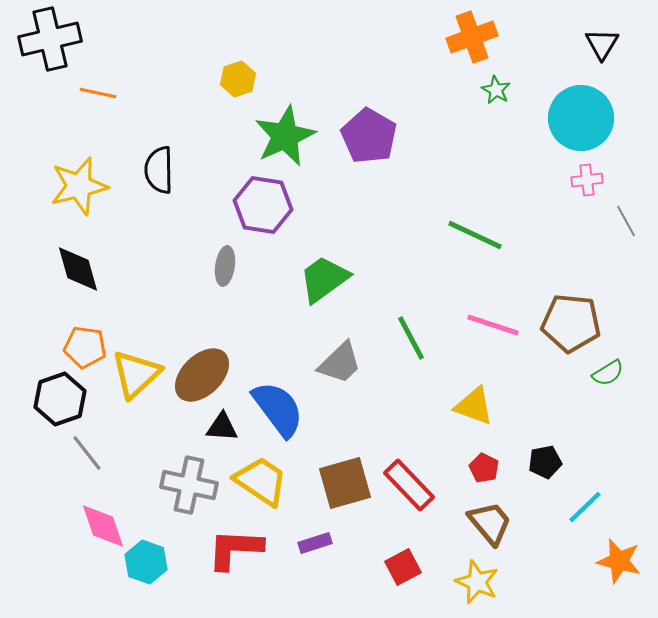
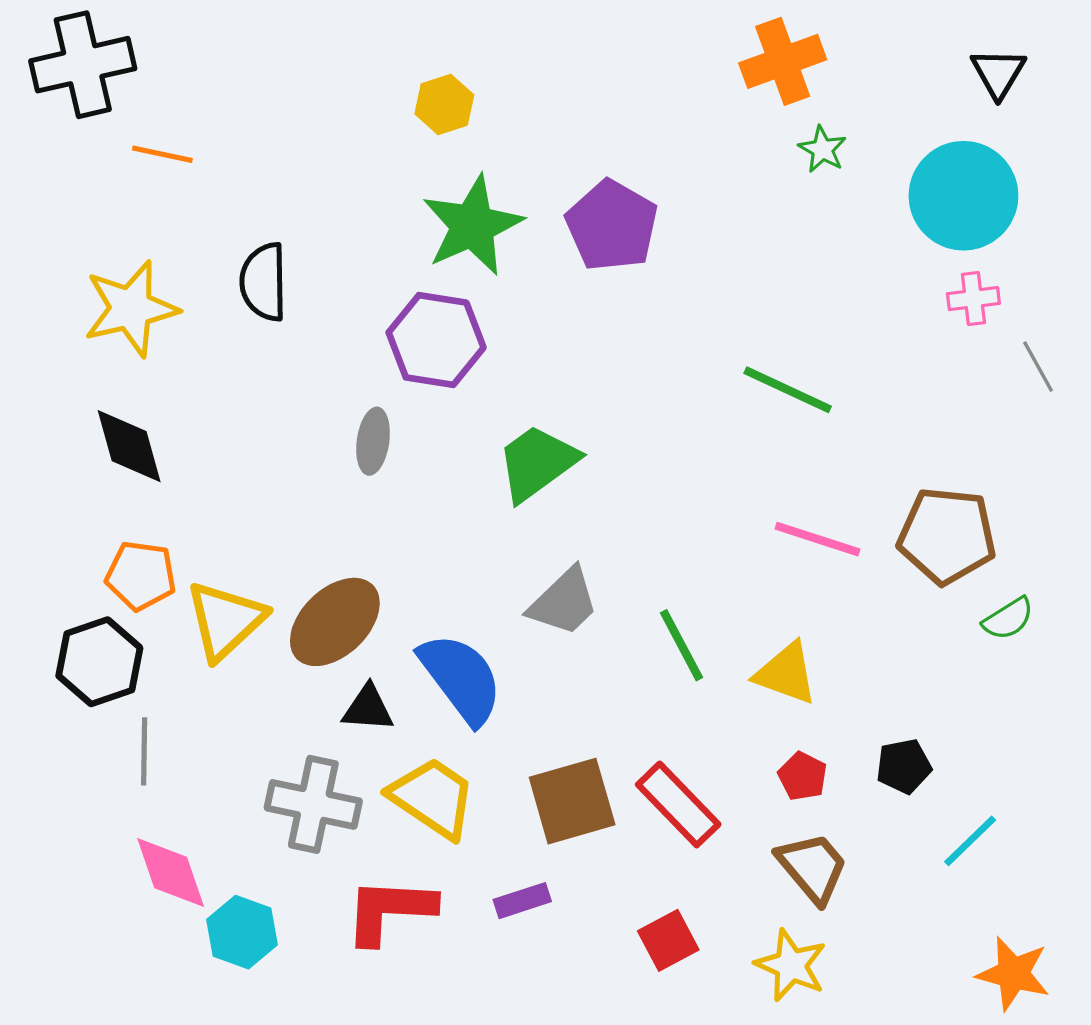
yellow hexagon: (238, 79) -> (444, 104), moved
green line: (411, 338) -> (682, 645), moved
gray line: (87, 453) -> (144, 751), turned 39
orange star: (619, 561) -> (1013, 974), moved

